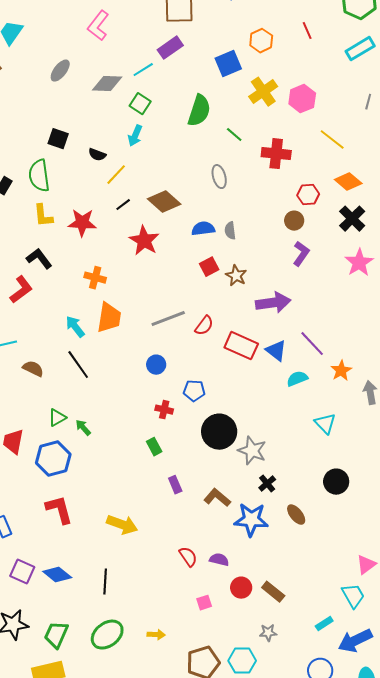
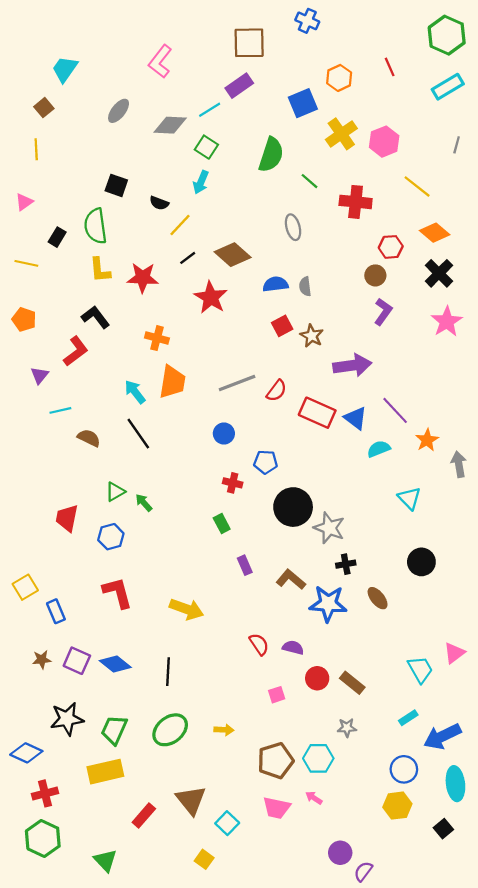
blue hexagon: (53, 459) -> (111, 537), size x0.7
black cross: (267, 484) -> (346, 564), turned 30
cyan trapezoid: (353, 596) -> (420, 669), moved

